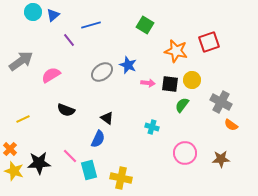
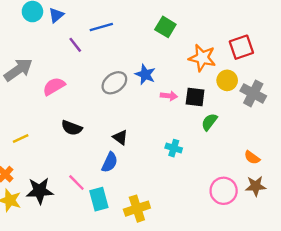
yellow circle: (192, 80) -> (227, 80), moved
gray cross: (221, 102) -> (253, 93), moved
orange semicircle: (231, 125) -> (252, 158), moved
pink circle: (185, 153) -> (224, 191), moved
yellow cross: (121, 178) -> (137, 209), turned -30

